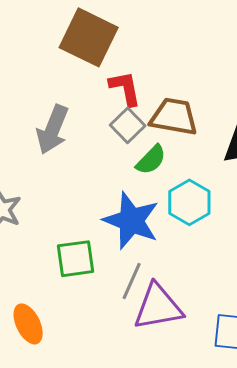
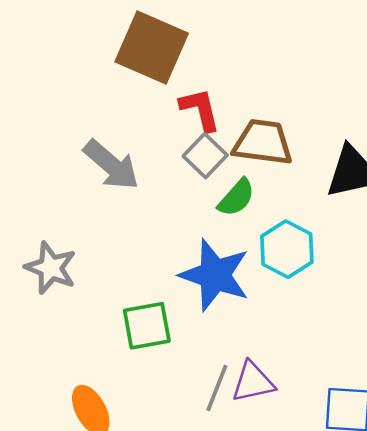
gray arrow: (53, 130) -> (111, 165), turned -69
gray line: (132, 281) -> (217, 388), moved
purple triangle: (158, 307) -> (253, 382), size x0.7

